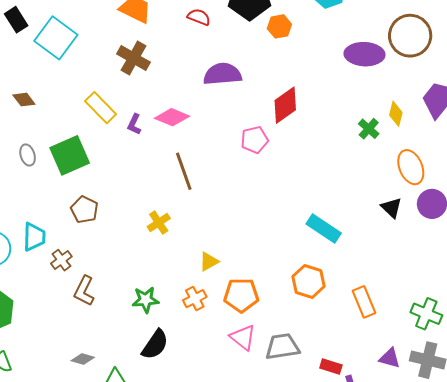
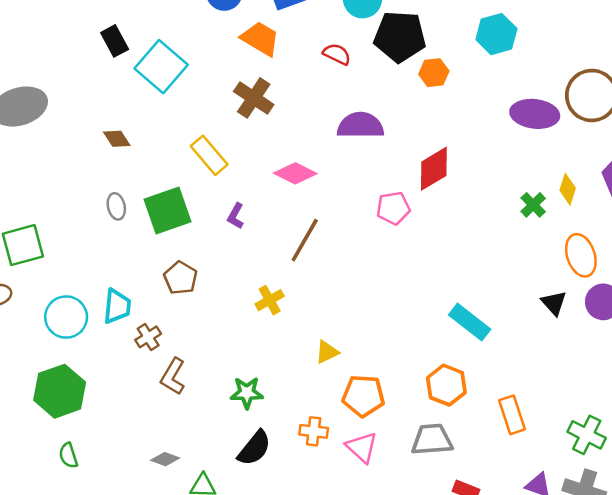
purple L-shape: (134, 124) -> (236, 216), moved
brown line: (184, 171) -> (305, 240), turned 45
orange cross: (195, 299) -> (314, 431), moved, turned 30
gray trapezoid: (282, 347) -> (432, 440), moved

